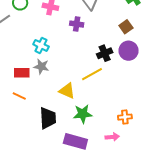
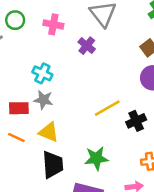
purple cross: (77, 24) -> (87, 46), turned 32
black cross: (105, 53) -> (136, 121), moved
yellow triangle: (67, 91) -> (49, 132), moved

